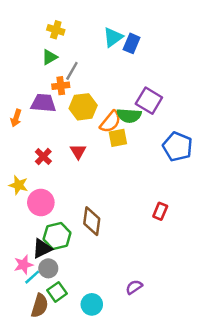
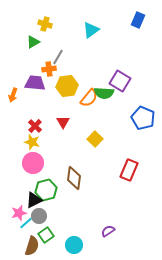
blue rectangle: (132, 43) -> (138, 20), moved
green triangle: (50, 57) -> (33, 42), moved
yellow square: (118, 138) -> (95, 139), moved, turned -35
yellow star: (18, 185) -> (32, 142), moved
red rectangle: (160, 211) -> (129, 170), size x1.5

